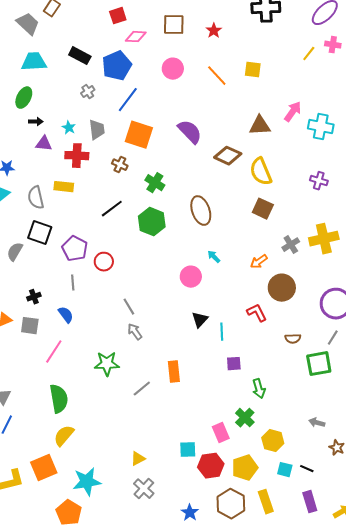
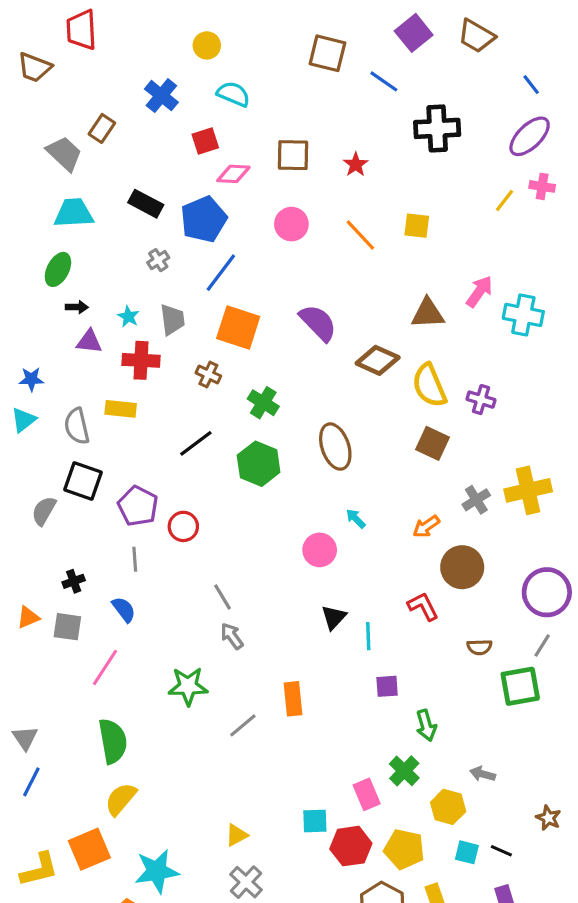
purple cross: (319, 181) -> (481, 400), moved
gray arrow: (317, 423) -> (483, 774), moved
yellow pentagon: (245, 468) -> (404, 849), turned 30

